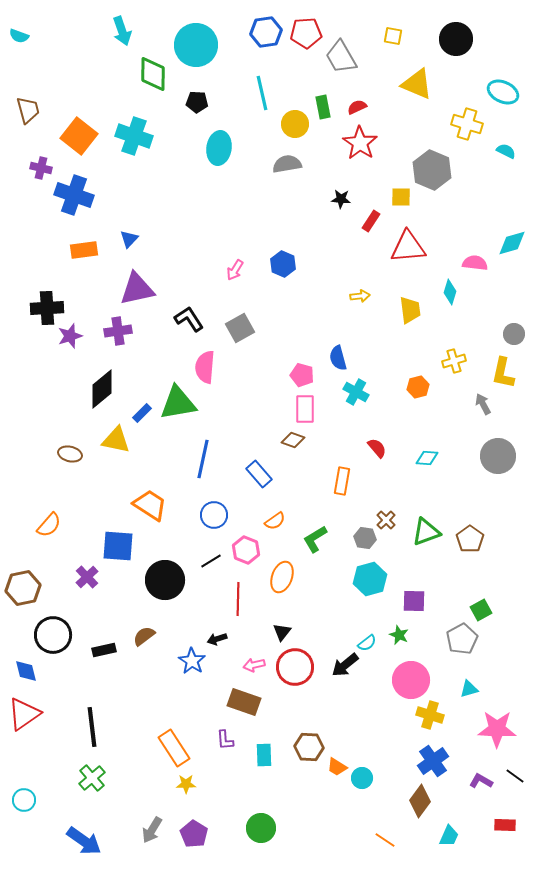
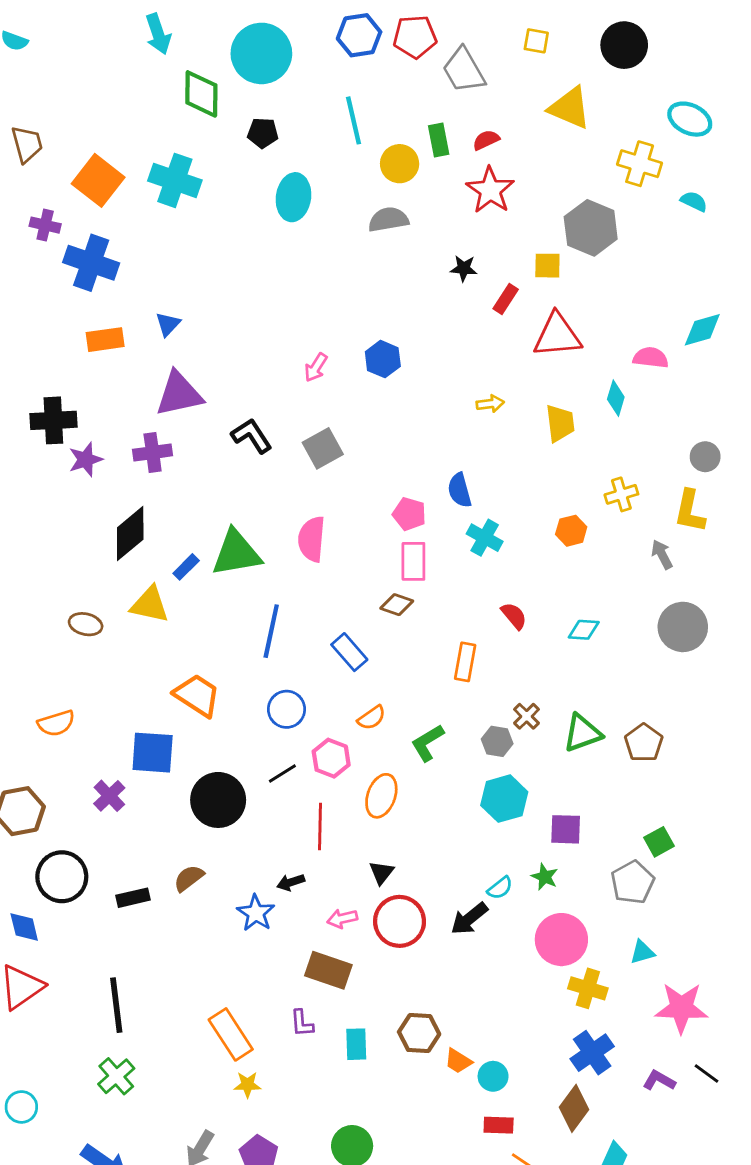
pink semicircle: (205, 367) -> (312, 539), moved
orange semicircle: (49, 525) -> (56, 723), turned 32
red rectangle: (505, 825) -> (499, 1125), moved

